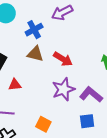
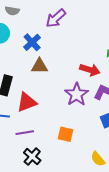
red arrow: (63, 59) -> (90, 70), moved
red triangle: (15, 85) -> (27, 102), size x1.5

